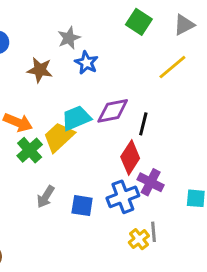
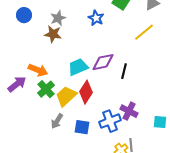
gray star: (69, 38) -> (58, 18), moved
blue star: (86, 63) -> (96, 18), moved
yellow trapezoid: (59, 137) -> (66, 96), moved
red diamond: (130, 157) -> (86, 92), moved

